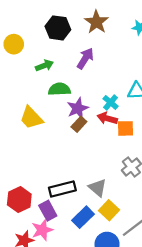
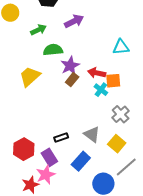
purple arrow: (85, 58) -> (74, 21), turned 36
cyan cross: (111, 102) -> (101, 90), moved
yellow trapezoid: (31, 118) -> (30, 77), turned 95
black rectangle: (62, 189) -> (61, 137), size x0.6
yellow square: (109, 210) -> (117, 144), moved

